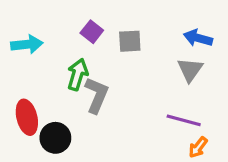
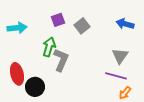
purple square: (92, 32) -> (58, 20), turned 32
gray square: (130, 41) -> (82, 26), turned -35
gray triangle: (190, 70) -> (120, 56), moved

